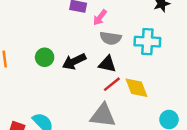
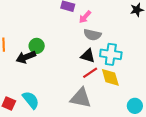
cyan cross: (147, 42) -> (111, 54), moved
black arrow: (74, 61) -> (26, 57), moved

